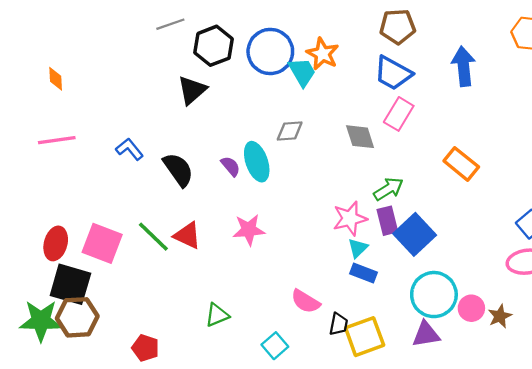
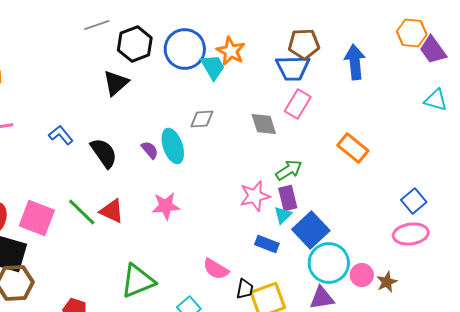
brown pentagon: (398, 26) -> (304, 44), moved
blue trapezoid: (393, 73) -> (293, 68), turned -30
blue square: (415, 234) -> (311, 230), moved
cyan triangle: (358, 248) -> (283, 215), moved
green triangle: (217, 315) -> (138, 281), size x1.6

